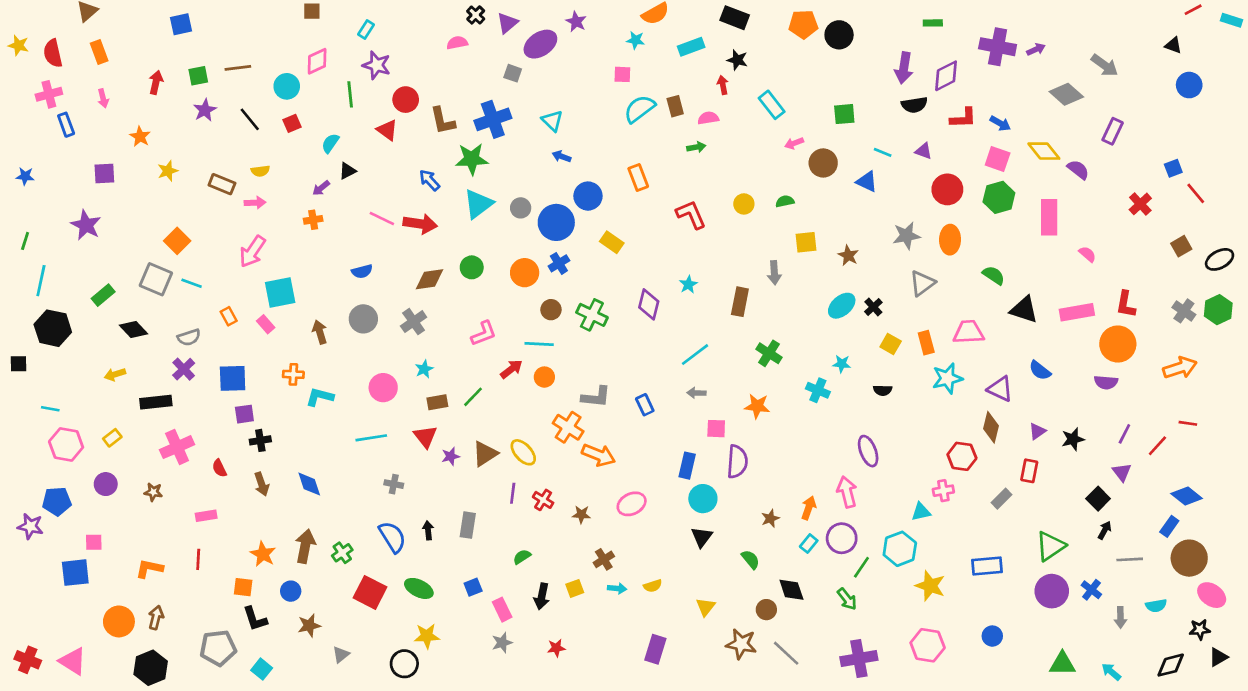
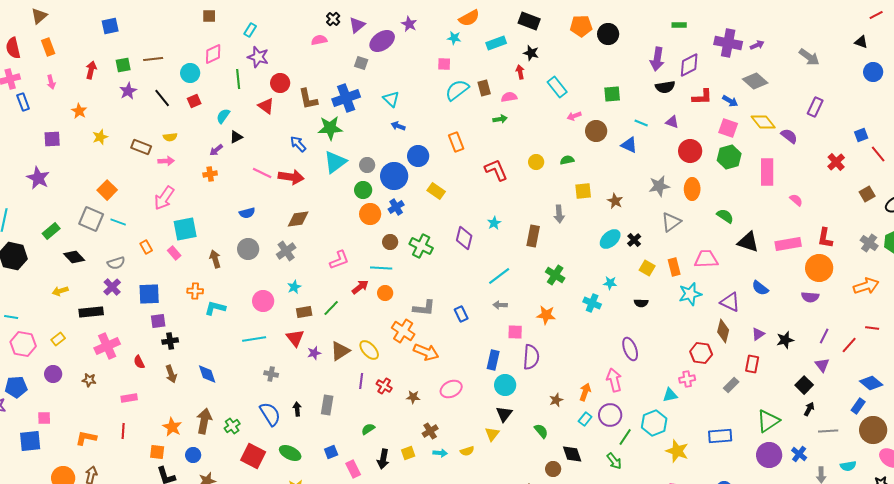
gray diamond: (1066, 94) -> (755, 81), moved
green circle: (472, 267) -> (363, 190), moved
yellow triangle: (706, 607) -> (492, 434), moved

